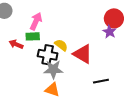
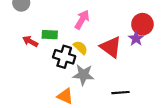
pink arrow: (36, 21) -> (82, 20), moved
red triangle: (83, 54) -> (111, 47), moved
gray star: (53, 69) -> (83, 75), moved

